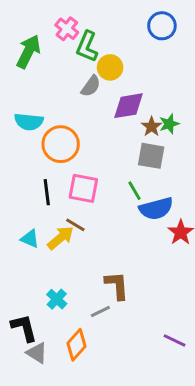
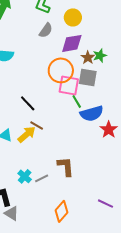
yellow circle: (110, 67) -> (73, 17), moved
orange circle: (61, 144) -> (61, 70), moved
pink square: (83, 188) -> (69, 85), moved
black line: (47, 192) -> (28, 103), moved, turned -36
gray line: (100, 311) -> (42, 178), moved
orange diamond: (76, 345) -> (62, 211), moved

